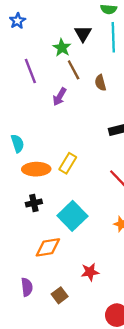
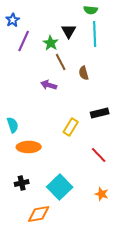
purple line: (30, 71) -> (24, 41), moved, turned 45
purple arrow: (60, 97) -> (49, 85), turned 77
yellow rectangle: (68, 163) -> (71, 127), moved
black cross: (34, 203) -> (22, 183), moved

